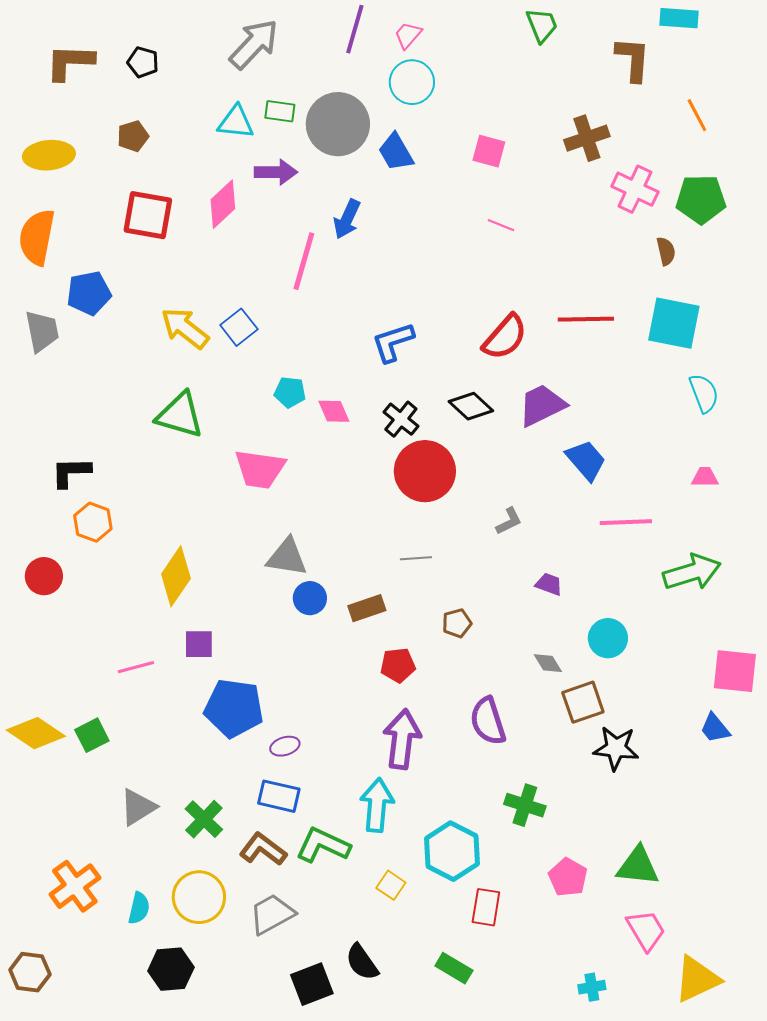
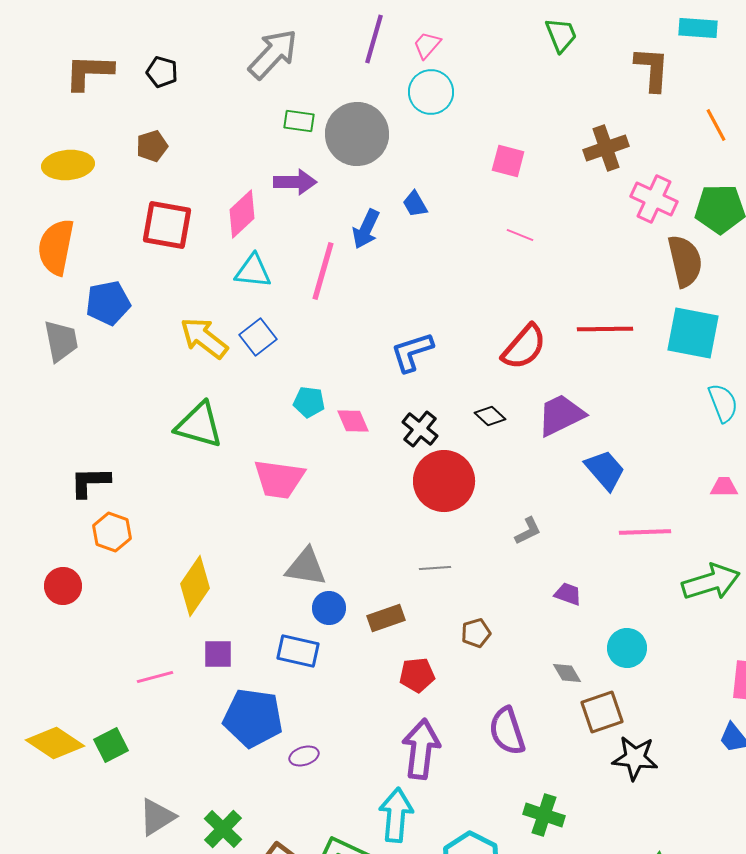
cyan triangle: (236, 122) -> (253, 271), moved
blue trapezoid: (396, 152) -> (415, 204), moved, size x0.7
brown semicircle: (666, 251) -> (685, 261), size x1.8
black diamond: (471, 406) -> (490, 416), size x0.7
blue rectangle: (279, 796) -> (298, 651), moved

